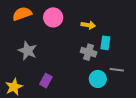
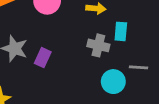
purple rectangle: (46, 81) -> (43, 58), moved

